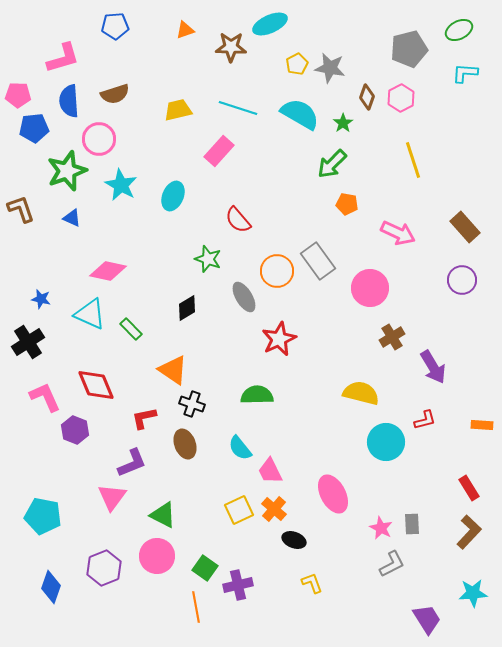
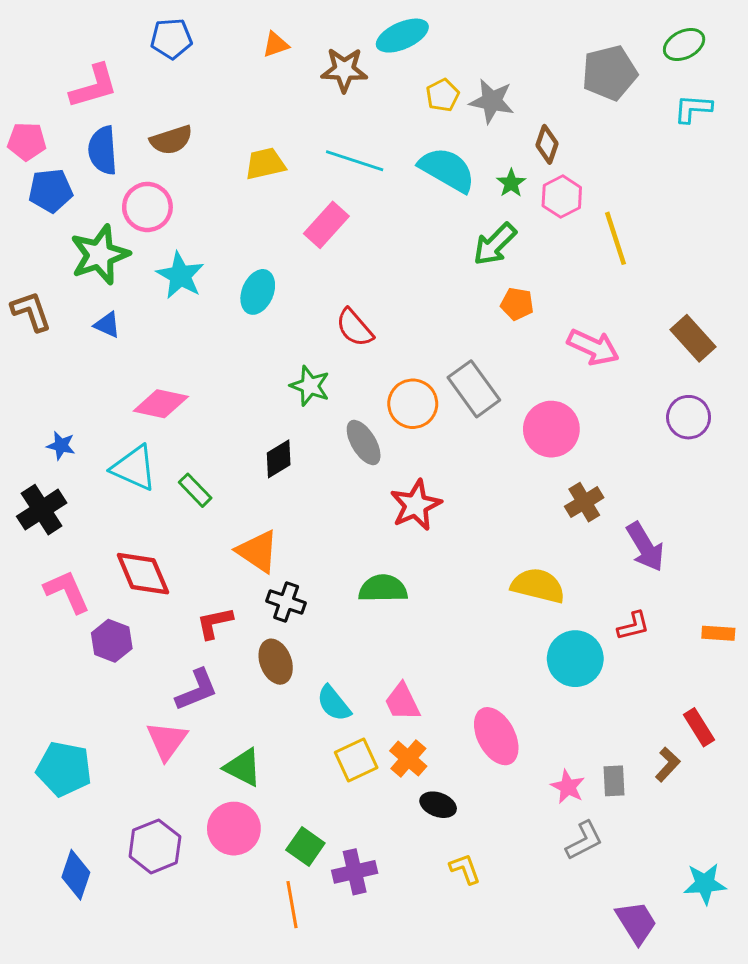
pink hexagon: (401, 98) -> (562, 197), moved
cyan semicircle: (240, 448) -> (334, 703), moved
brown L-shape: (469, 532) -> (668, 764), moved, size x0.7

